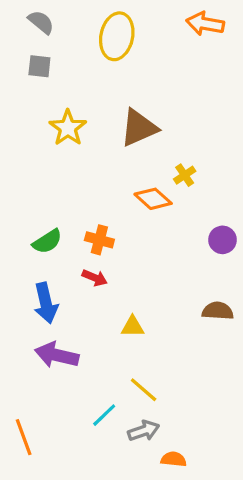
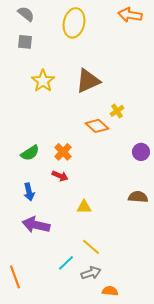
orange cross: (99, 240) -> (63, 152), turned 30
blue arrow: (46, 303) -> (29, 192), size x0.7

